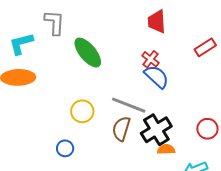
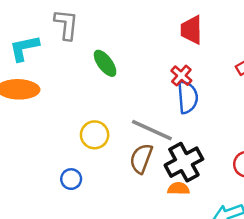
green ellipse: (88, 53) -> (105, 63), size x0.7
blue semicircle: (156, 77) -> (188, 97), turned 40
orange semicircle: (166, 149) -> (179, 189), moved

